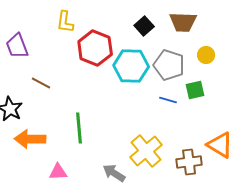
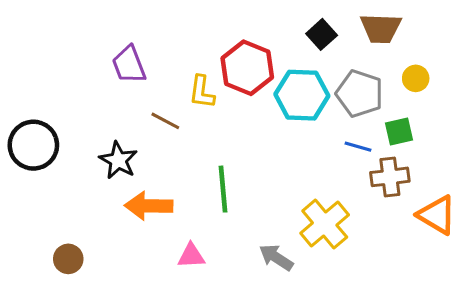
yellow L-shape: (65, 22) -> (202, 92), moved
brown cross: (189, 162) -> (390, 177), moved

